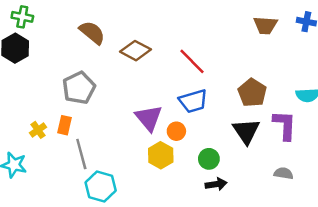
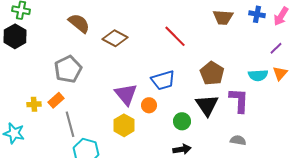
red line: (192, 61) -> (175, 36), moved
orange rectangle: (64, 125) -> (56, 100), turned 35
yellow cross: (38, 130) -> (34, 104), turned 32
yellow hexagon: (161, 155) -> (124, 125), moved
green circle: (209, 159) -> (182, 121), moved

